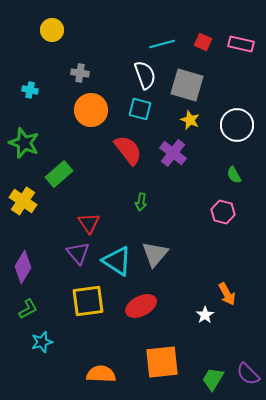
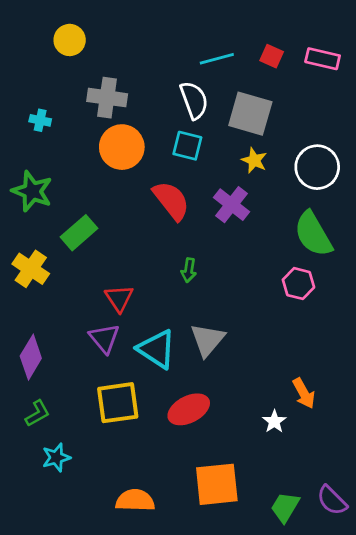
gray cross: (80, 73) -> (107, 98), size x1.6
green semicircle: (234, 175) -> (313, 234), size x2.0

